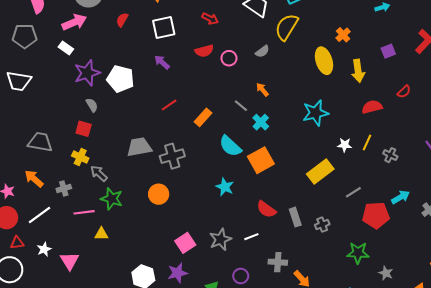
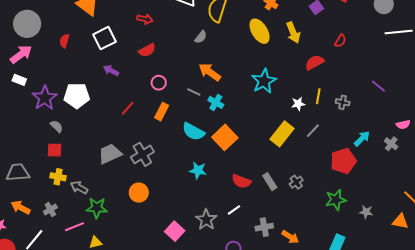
pink circle: (229, 58) -> (159, 83), moved
orange arrow: (262, 89) -> (210, 72), size x1.6
gray line: (353, 192) -> (313, 131), moved

